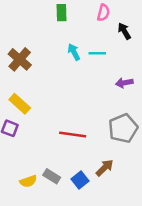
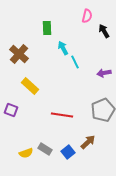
green rectangle: (62, 13) -> (47, 28), moved
cyan line: (97, 53) -> (75, 62), moved, turned 64
yellow rectangle: (20, 104) -> (30, 86), moved

